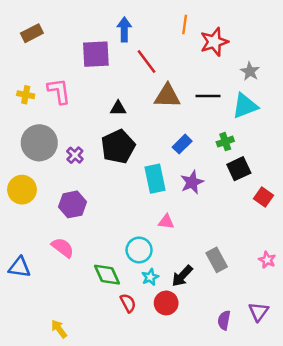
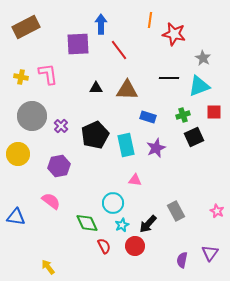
brown rectangle: (32, 33) -> (26, 27), size x1.5
red star: (214, 42) -> (174, 34), turned 30
brown triangle: (167, 96) -> (127, 90), moved
blue rectangle: (182, 144) -> (148, 117), turned 63
black pentagon: (118, 147) -> (95, 135), moved
red square: (263, 197) -> (214, 112), moved, turned -35

